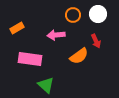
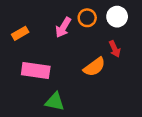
pink arrow: (56, 35) -> (63, 27), moved, turned -54
green triangle: (46, 85) -> (55, 102), turned -30

